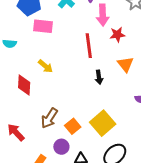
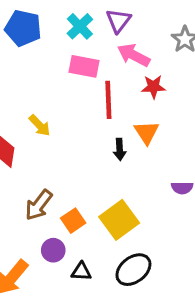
pink arrow: (103, 15) -> (134, 55), turned 115
pink rectangle: (43, 26) -> (84, 66), moved
orange triangle: (125, 64) -> (147, 132), moved

